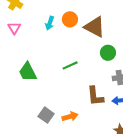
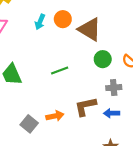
brown L-shape: (95, 96) -> (85, 106), turned 80
orange arrow: (70, 117) -> (55, 116), moved

